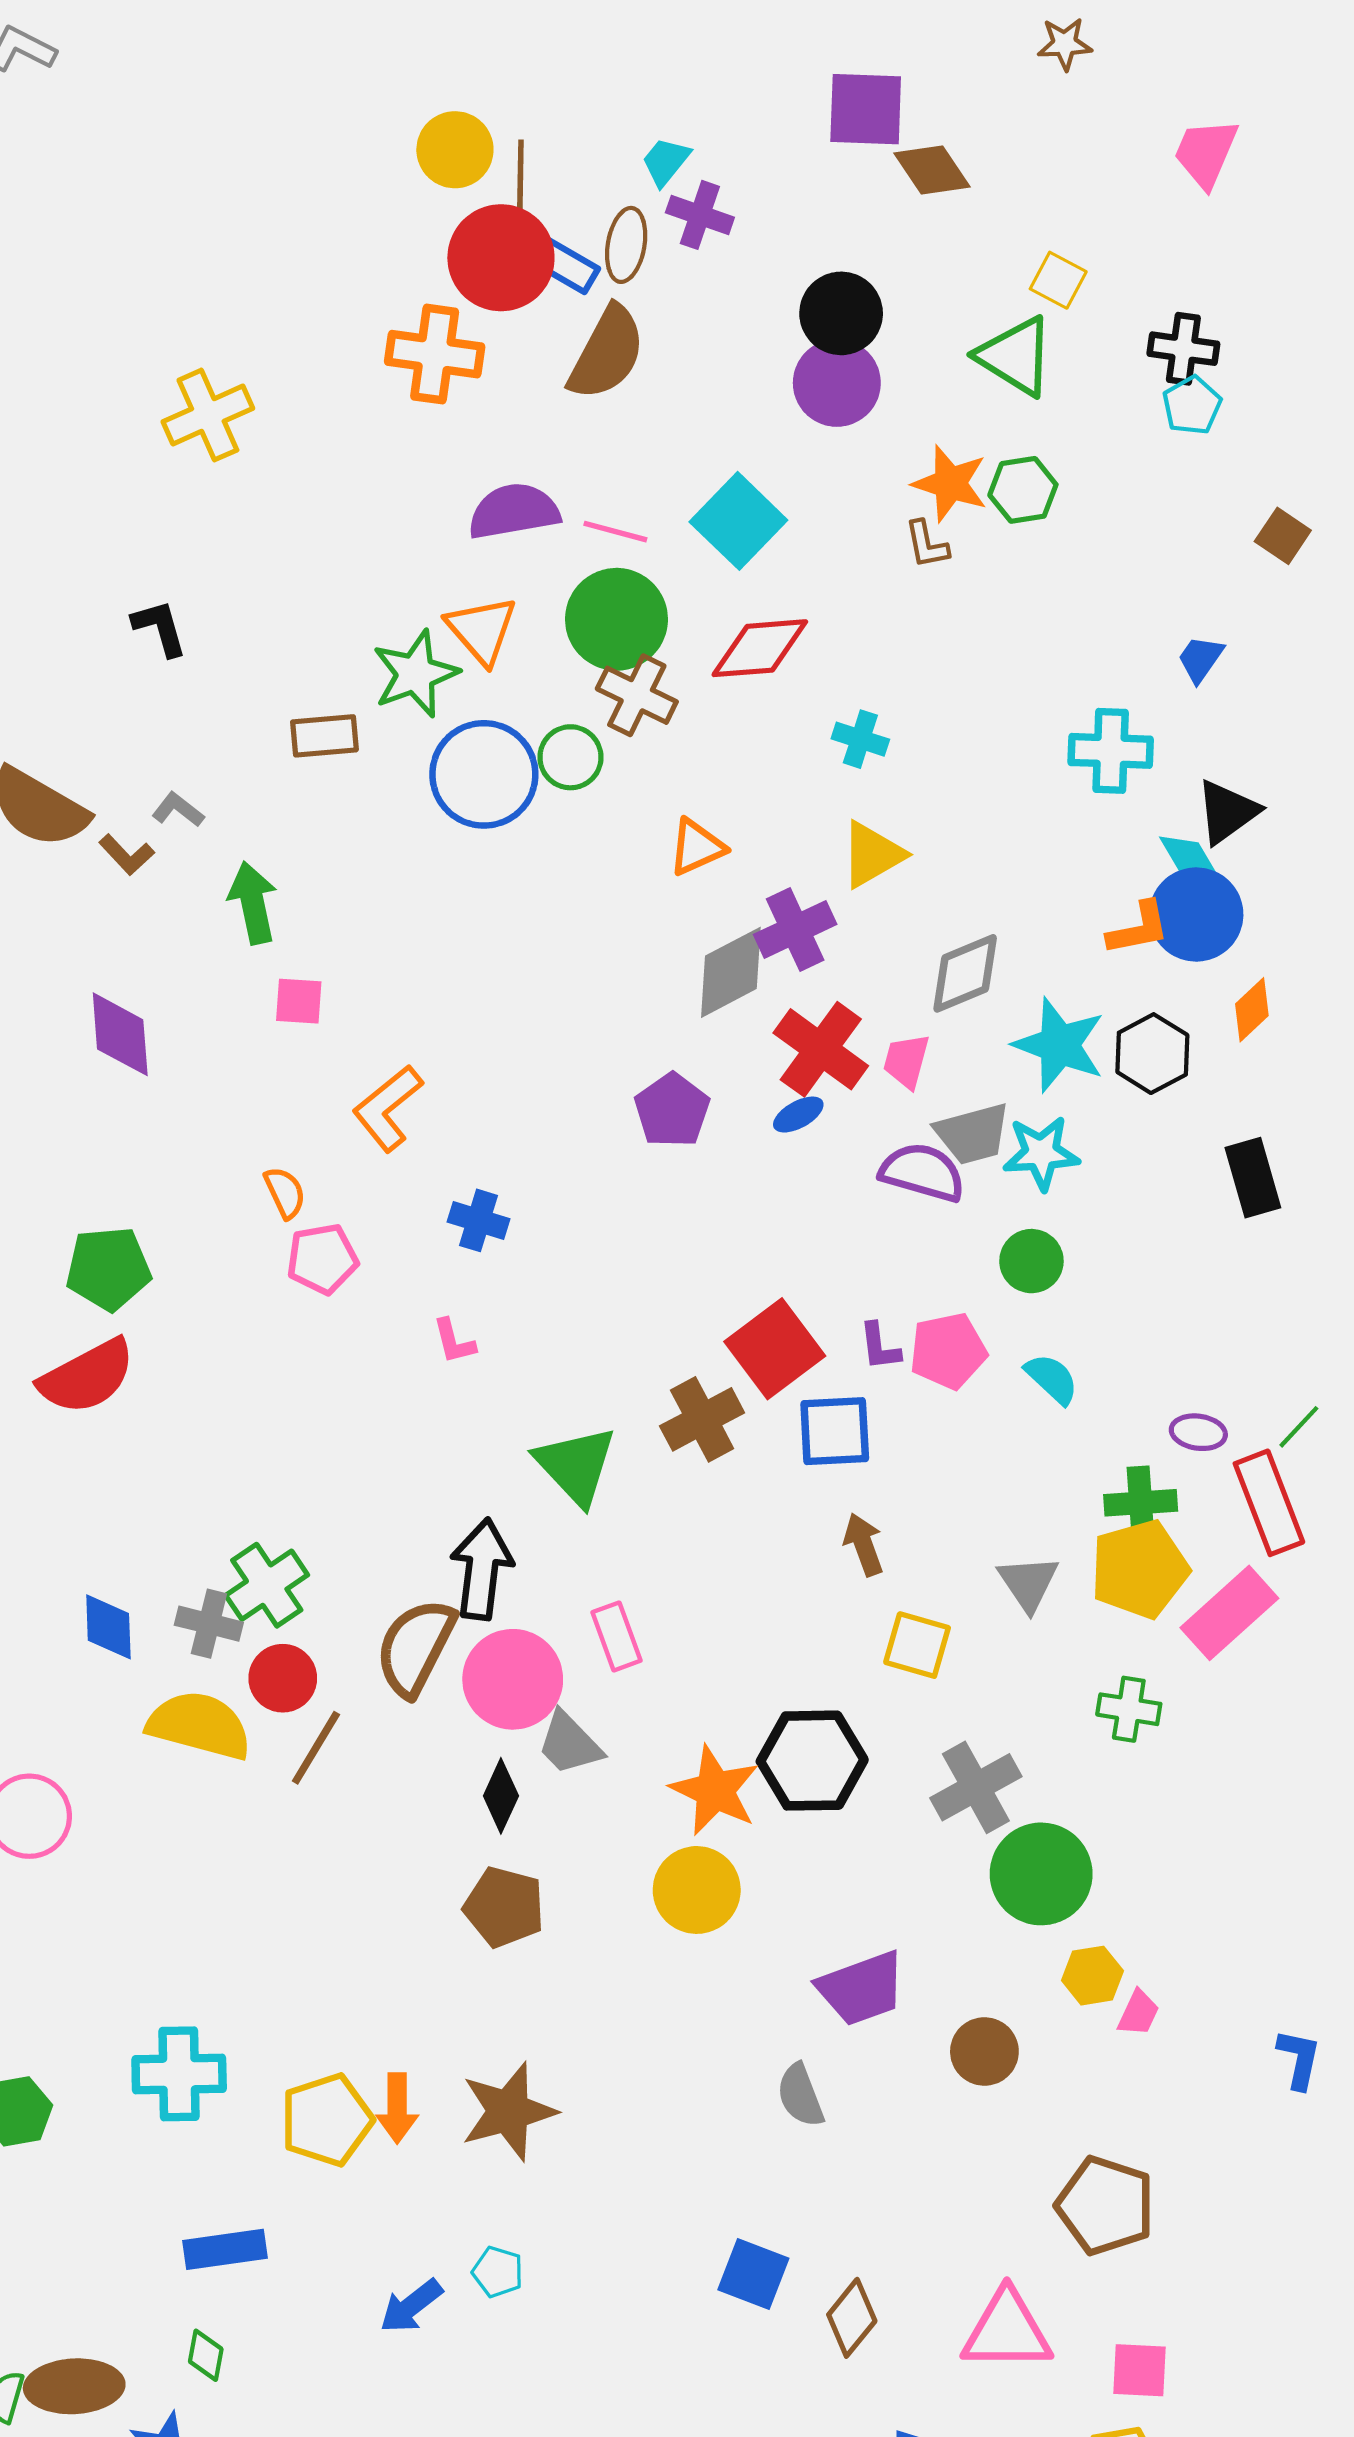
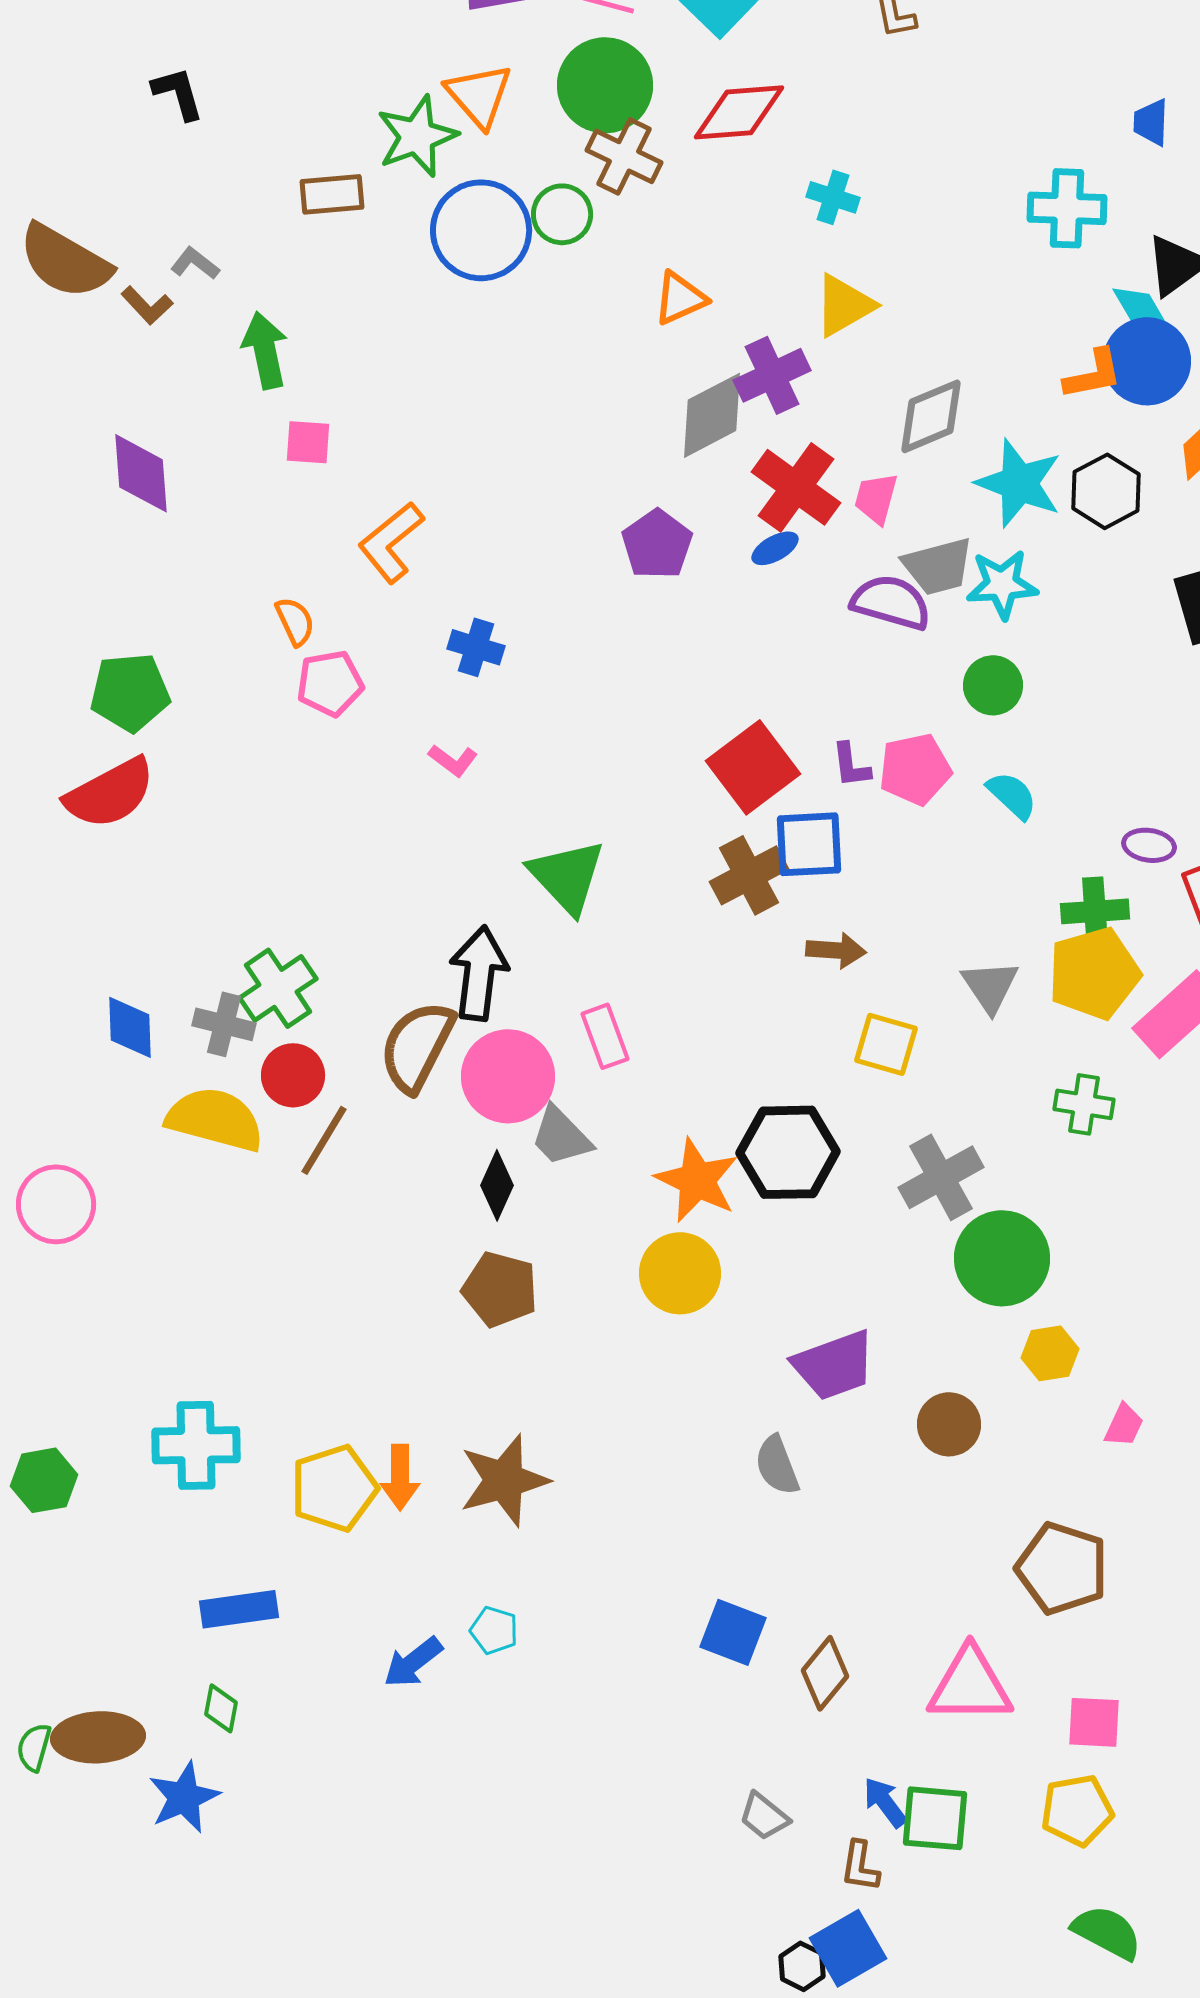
blue trapezoid: (1200, 659) -> (1151, 122), turned -33
pink L-shape: (454, 1341) -> (453, 760), turned -39
brown cross: (702, 1419) -> (749, 875), moved
brown arrow: (864, 1545) -> (836, 950), turned 114
pink trapezoid: (1138, 2013) -> (1124, 1425), moved

